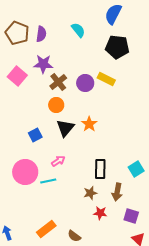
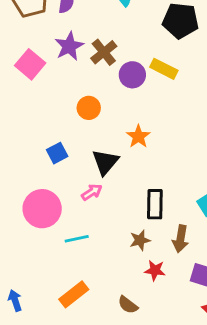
purple star: (43, 64) -> (69, 46), turned -30
brown cross: (58, 82) -> (104, 52), moved
black triangle: (65, 128) -> (105, 162), moved
cyan line: (48, 181) -> (77, 239), moved
brown semicircle: (74, 236) -> (128, 305), moved

